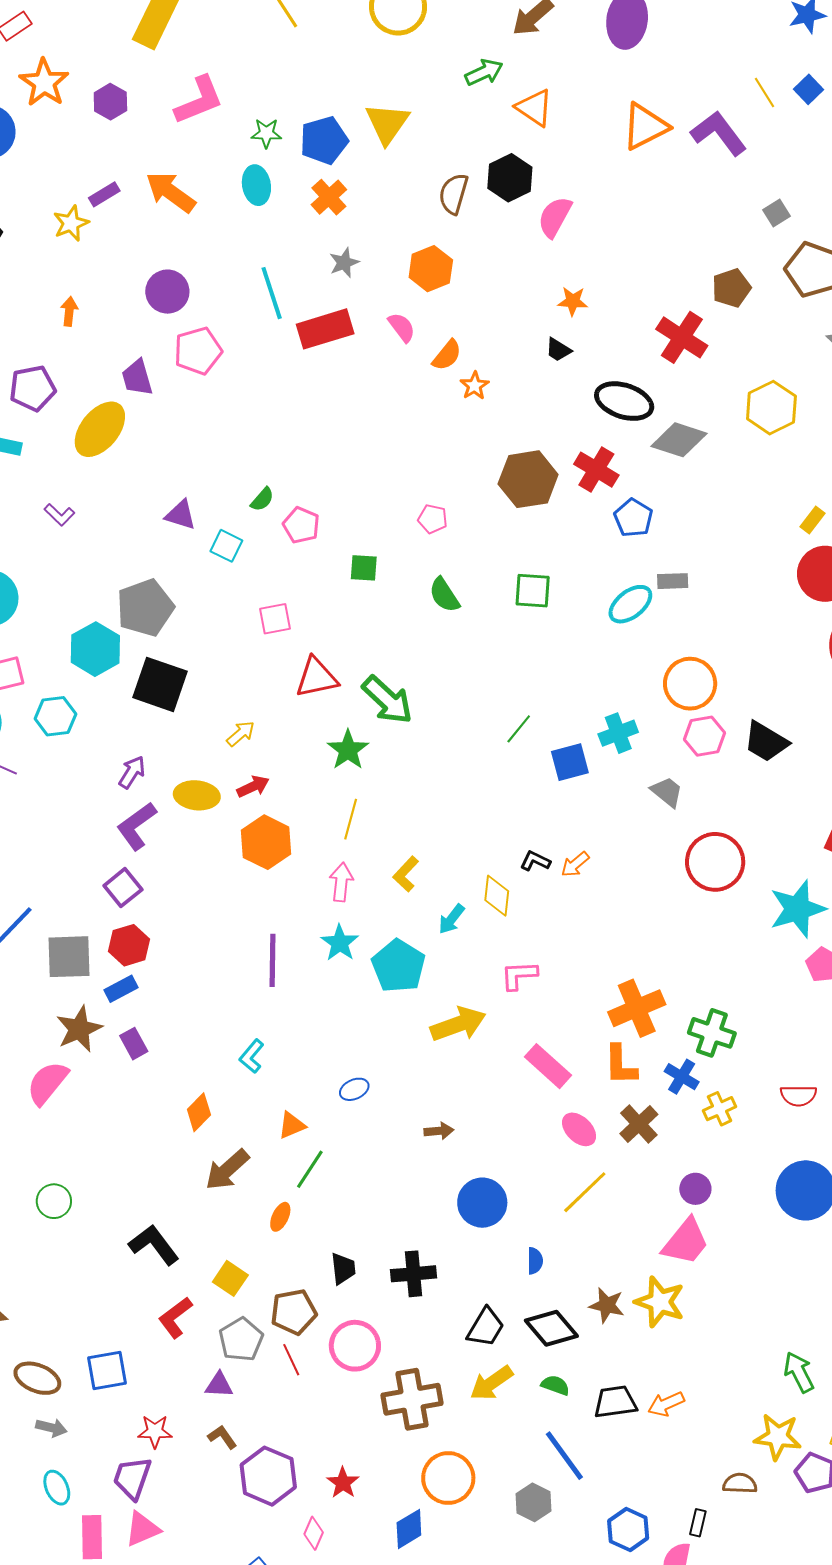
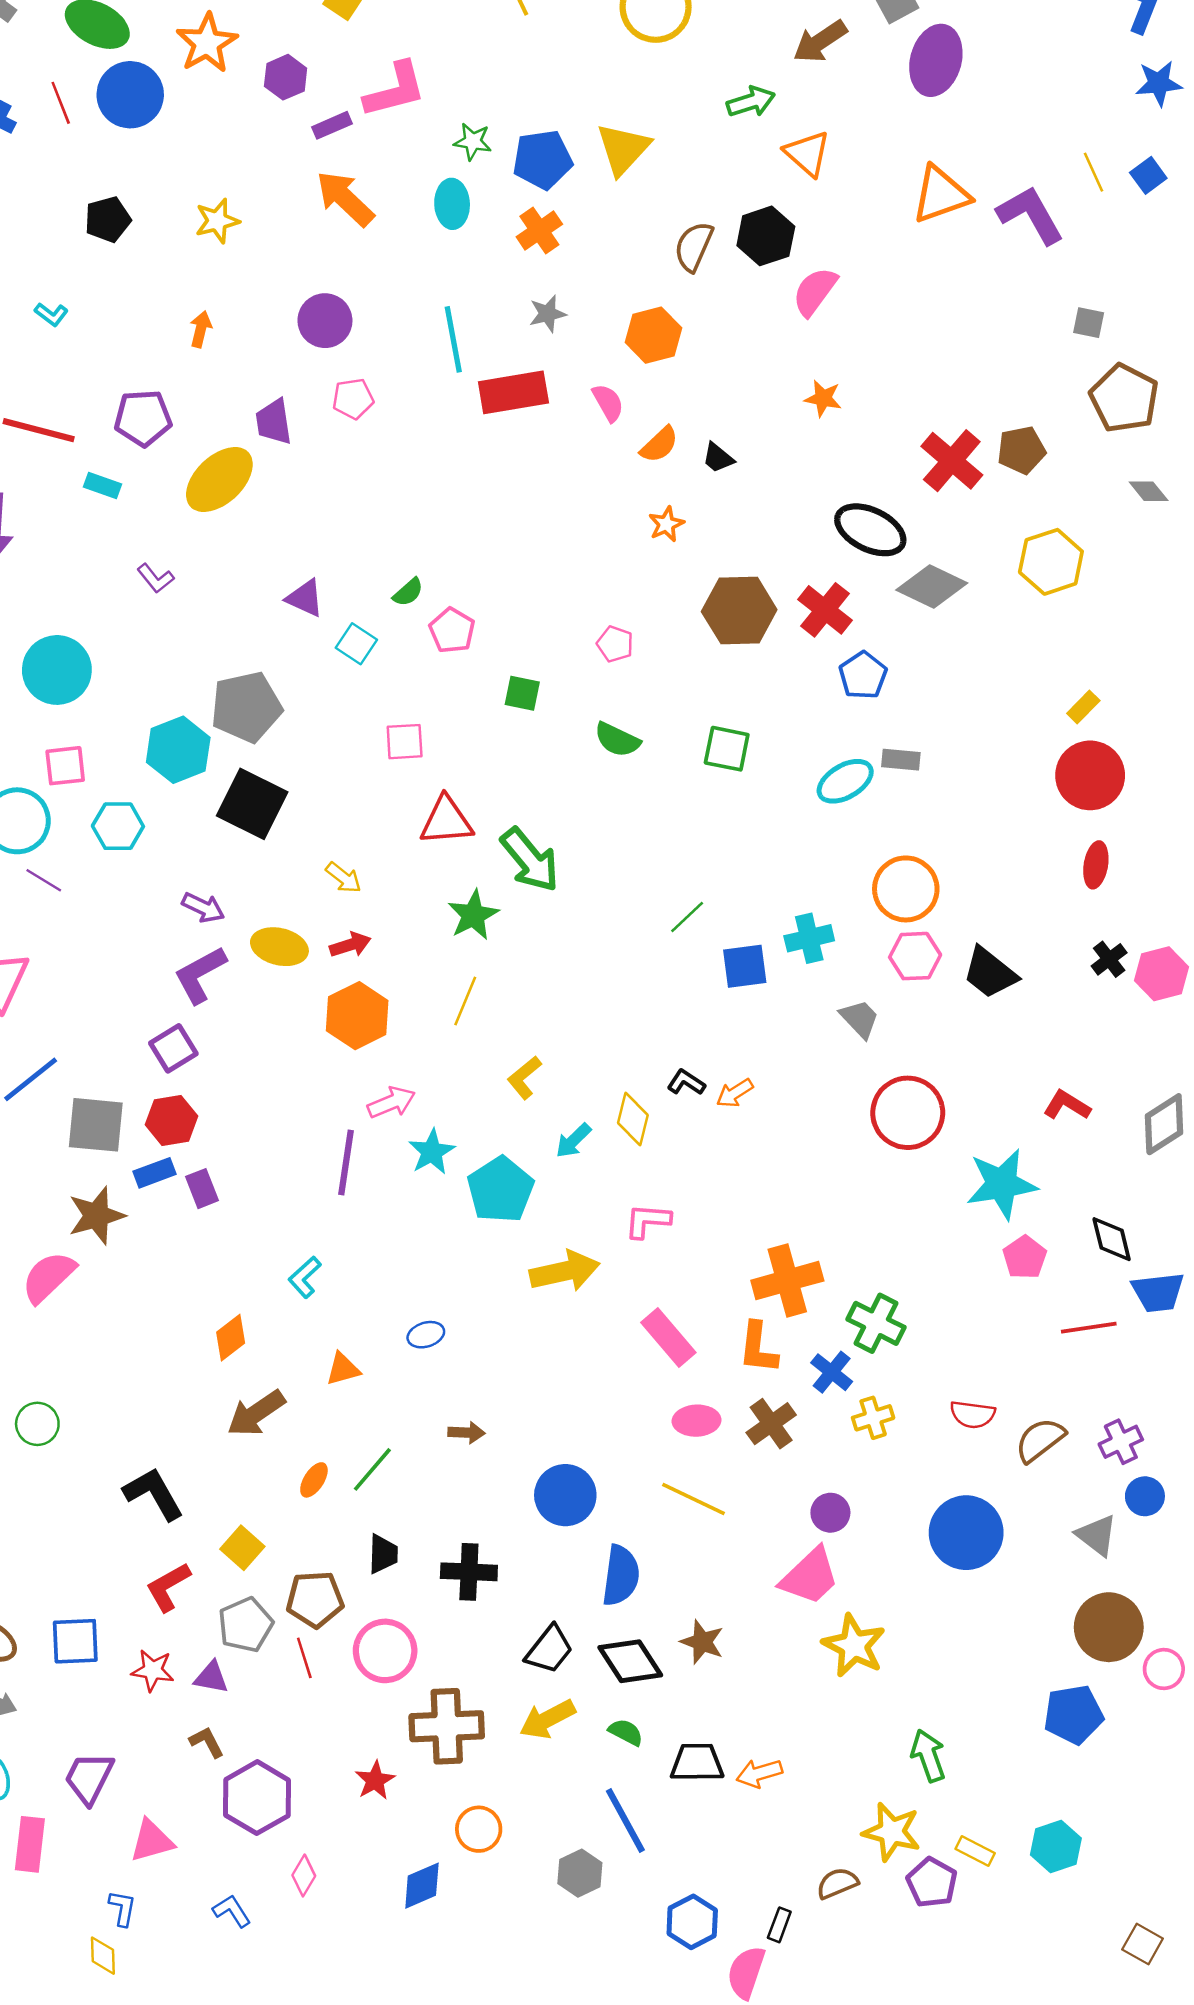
purple rectangle: (104, 194) -> (332, 125), moved
gray square: (776, 213) -> (1089, 323), turned 36
brown pentagon: (731, 288) -> (1021, 450), moved
black trapezoid: (558, 350) -> (718, 458), moved
pink pentagon: (198, 351) -> (353, 399), size x0.7
orange star: (474, 386) -> (666, 524), moved
green semicircle: (444, 595) -> (617, 740), turned -39
yellow arrow: (241, 734) -> (344, 878), turned 72
purple arrow: (132, 772) -> (203, 908), turned 76
pink arrow: (341, 882) -> (391, 1102), moved, turned 54
purple rectangle: (134, 1044) -> (202, 1189), moved
pink ellipse: (579, 1129) -> (697, 1421), turned -54
brown arrow: (439, 1131) -> (467, 1433), moved
green line: (310, 1169) -> (372, 1469), moved
yellow line: (585, 1192) -> (693, 1499), turned 62
blue semicircle: (535, 1261) -> (621, 1575), size x1.8
yellow star: (660, 1302) -> (854, 1646), moved
red star: (155, 1431) -> (153, 1670), moved
orange circle: (448, 1478) -> (479, 1829), size x0.7
red star: (343, 1483) -> (375, 1780), moved
brown semicircle: (740, 1483) -> (837, 1883), turned -32
pink triangle: (142, 1529) -> (152, 1841), moved

